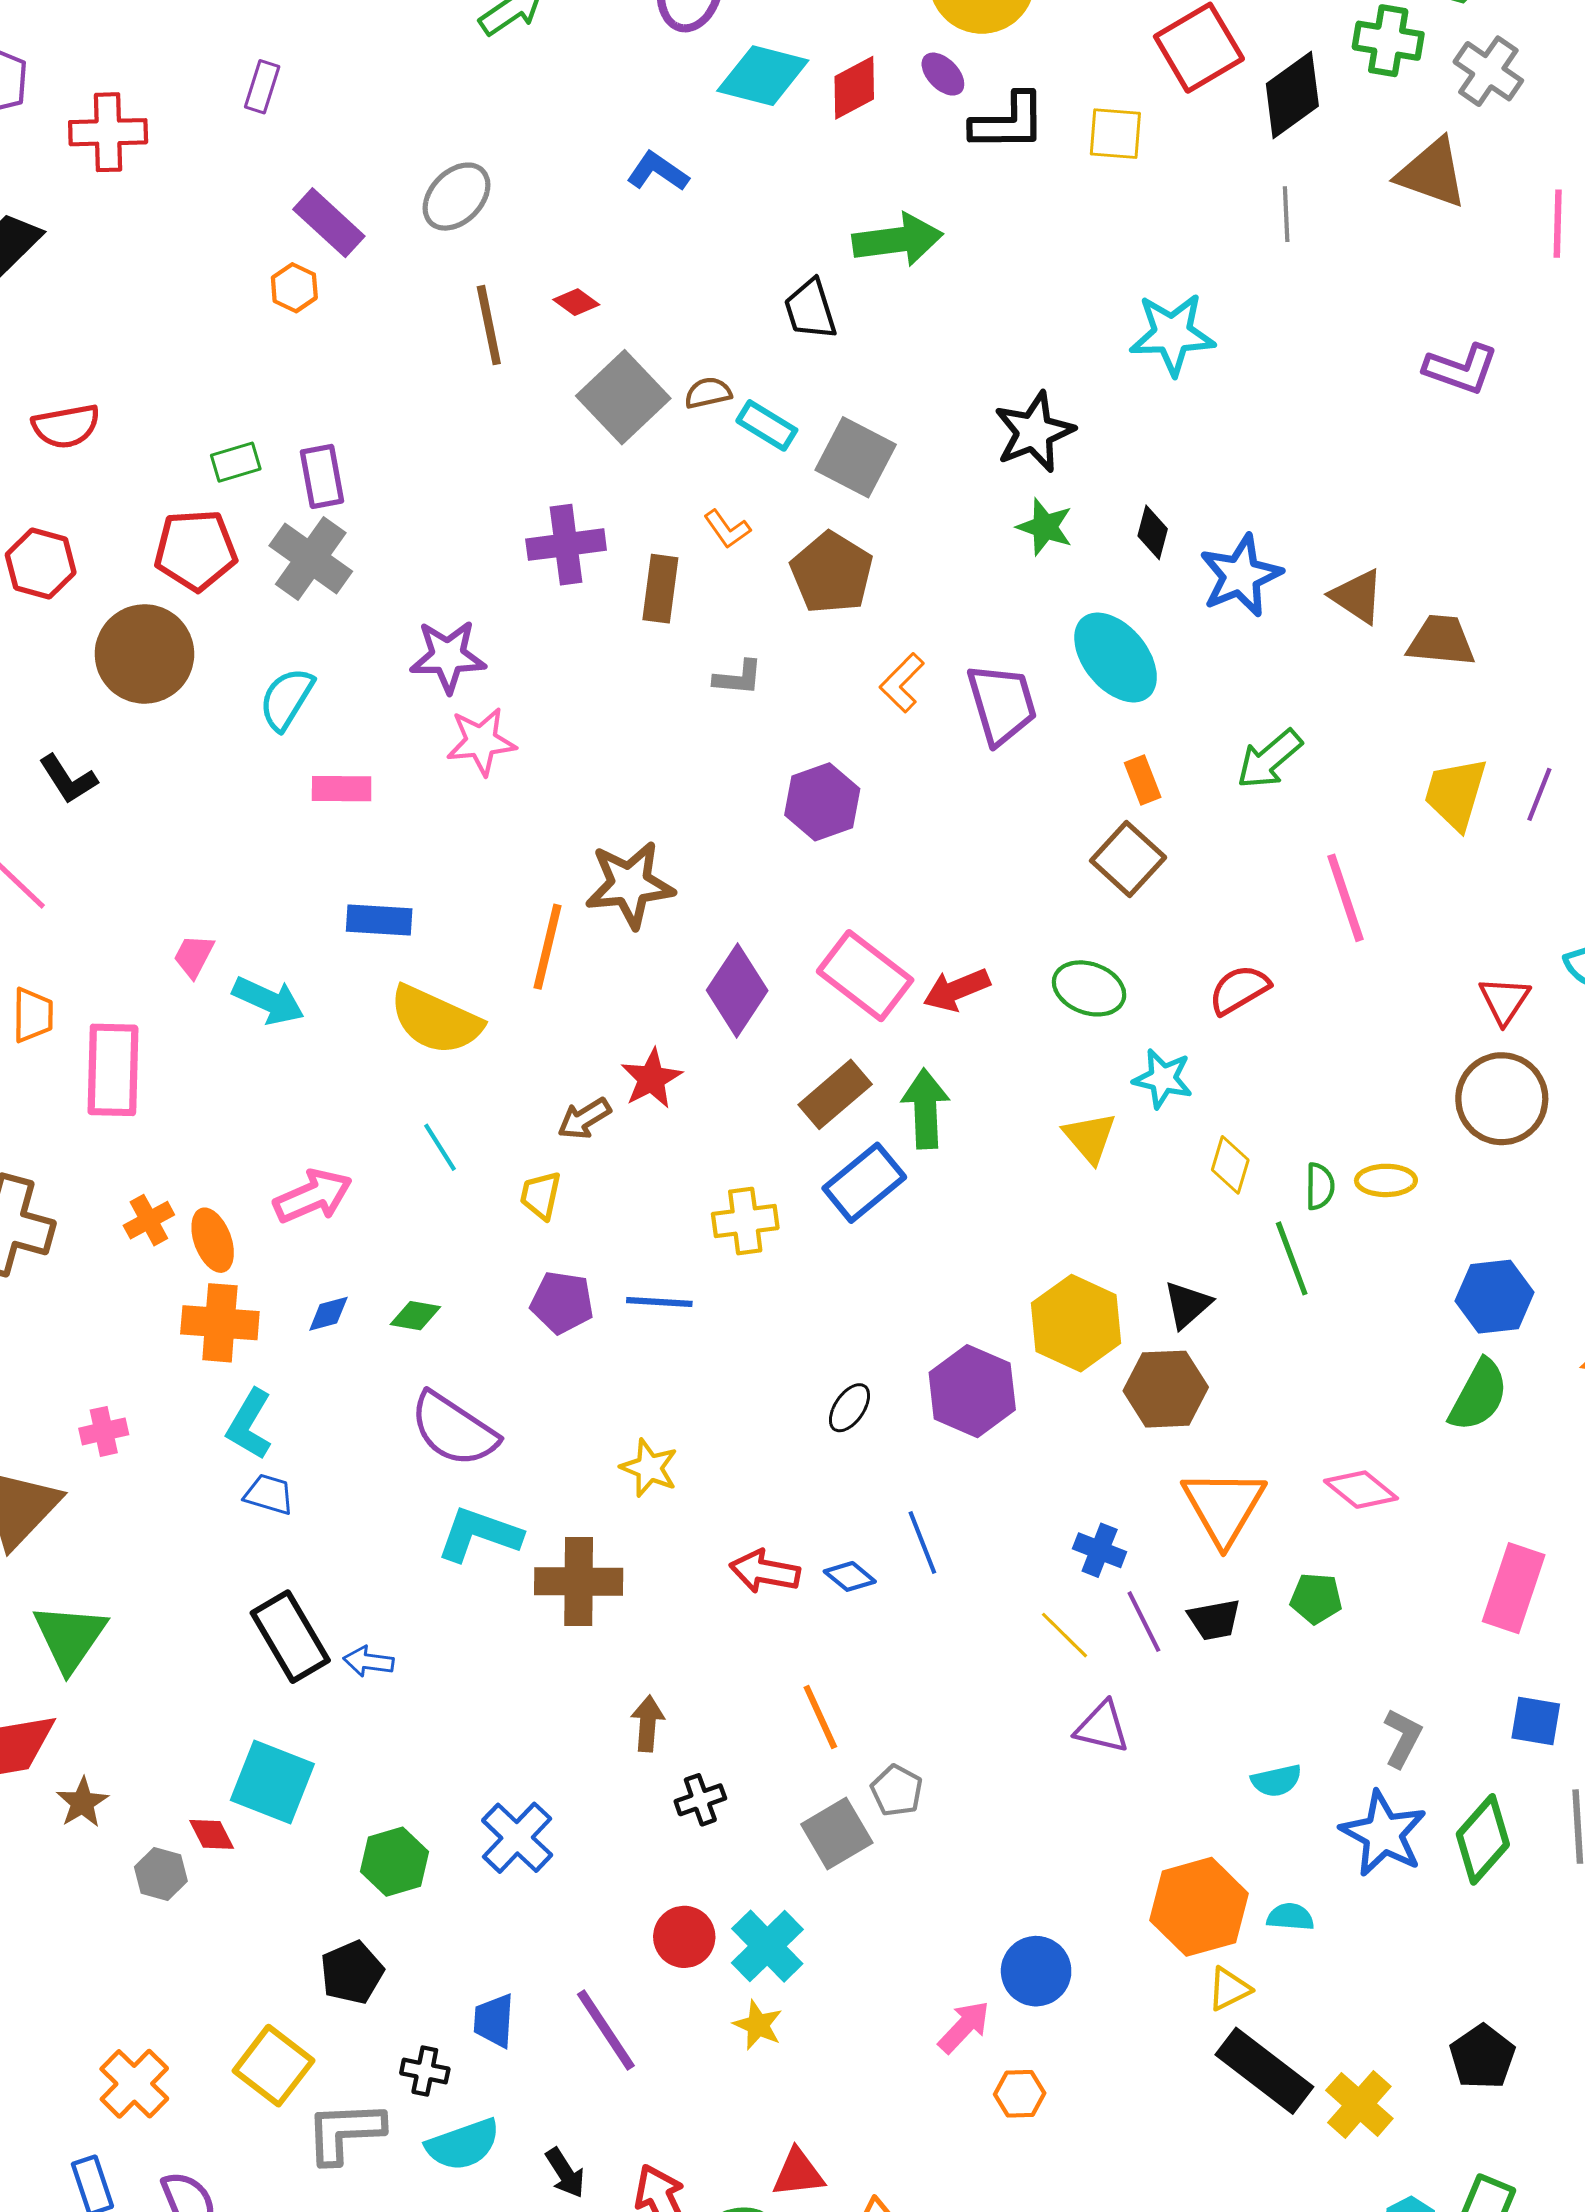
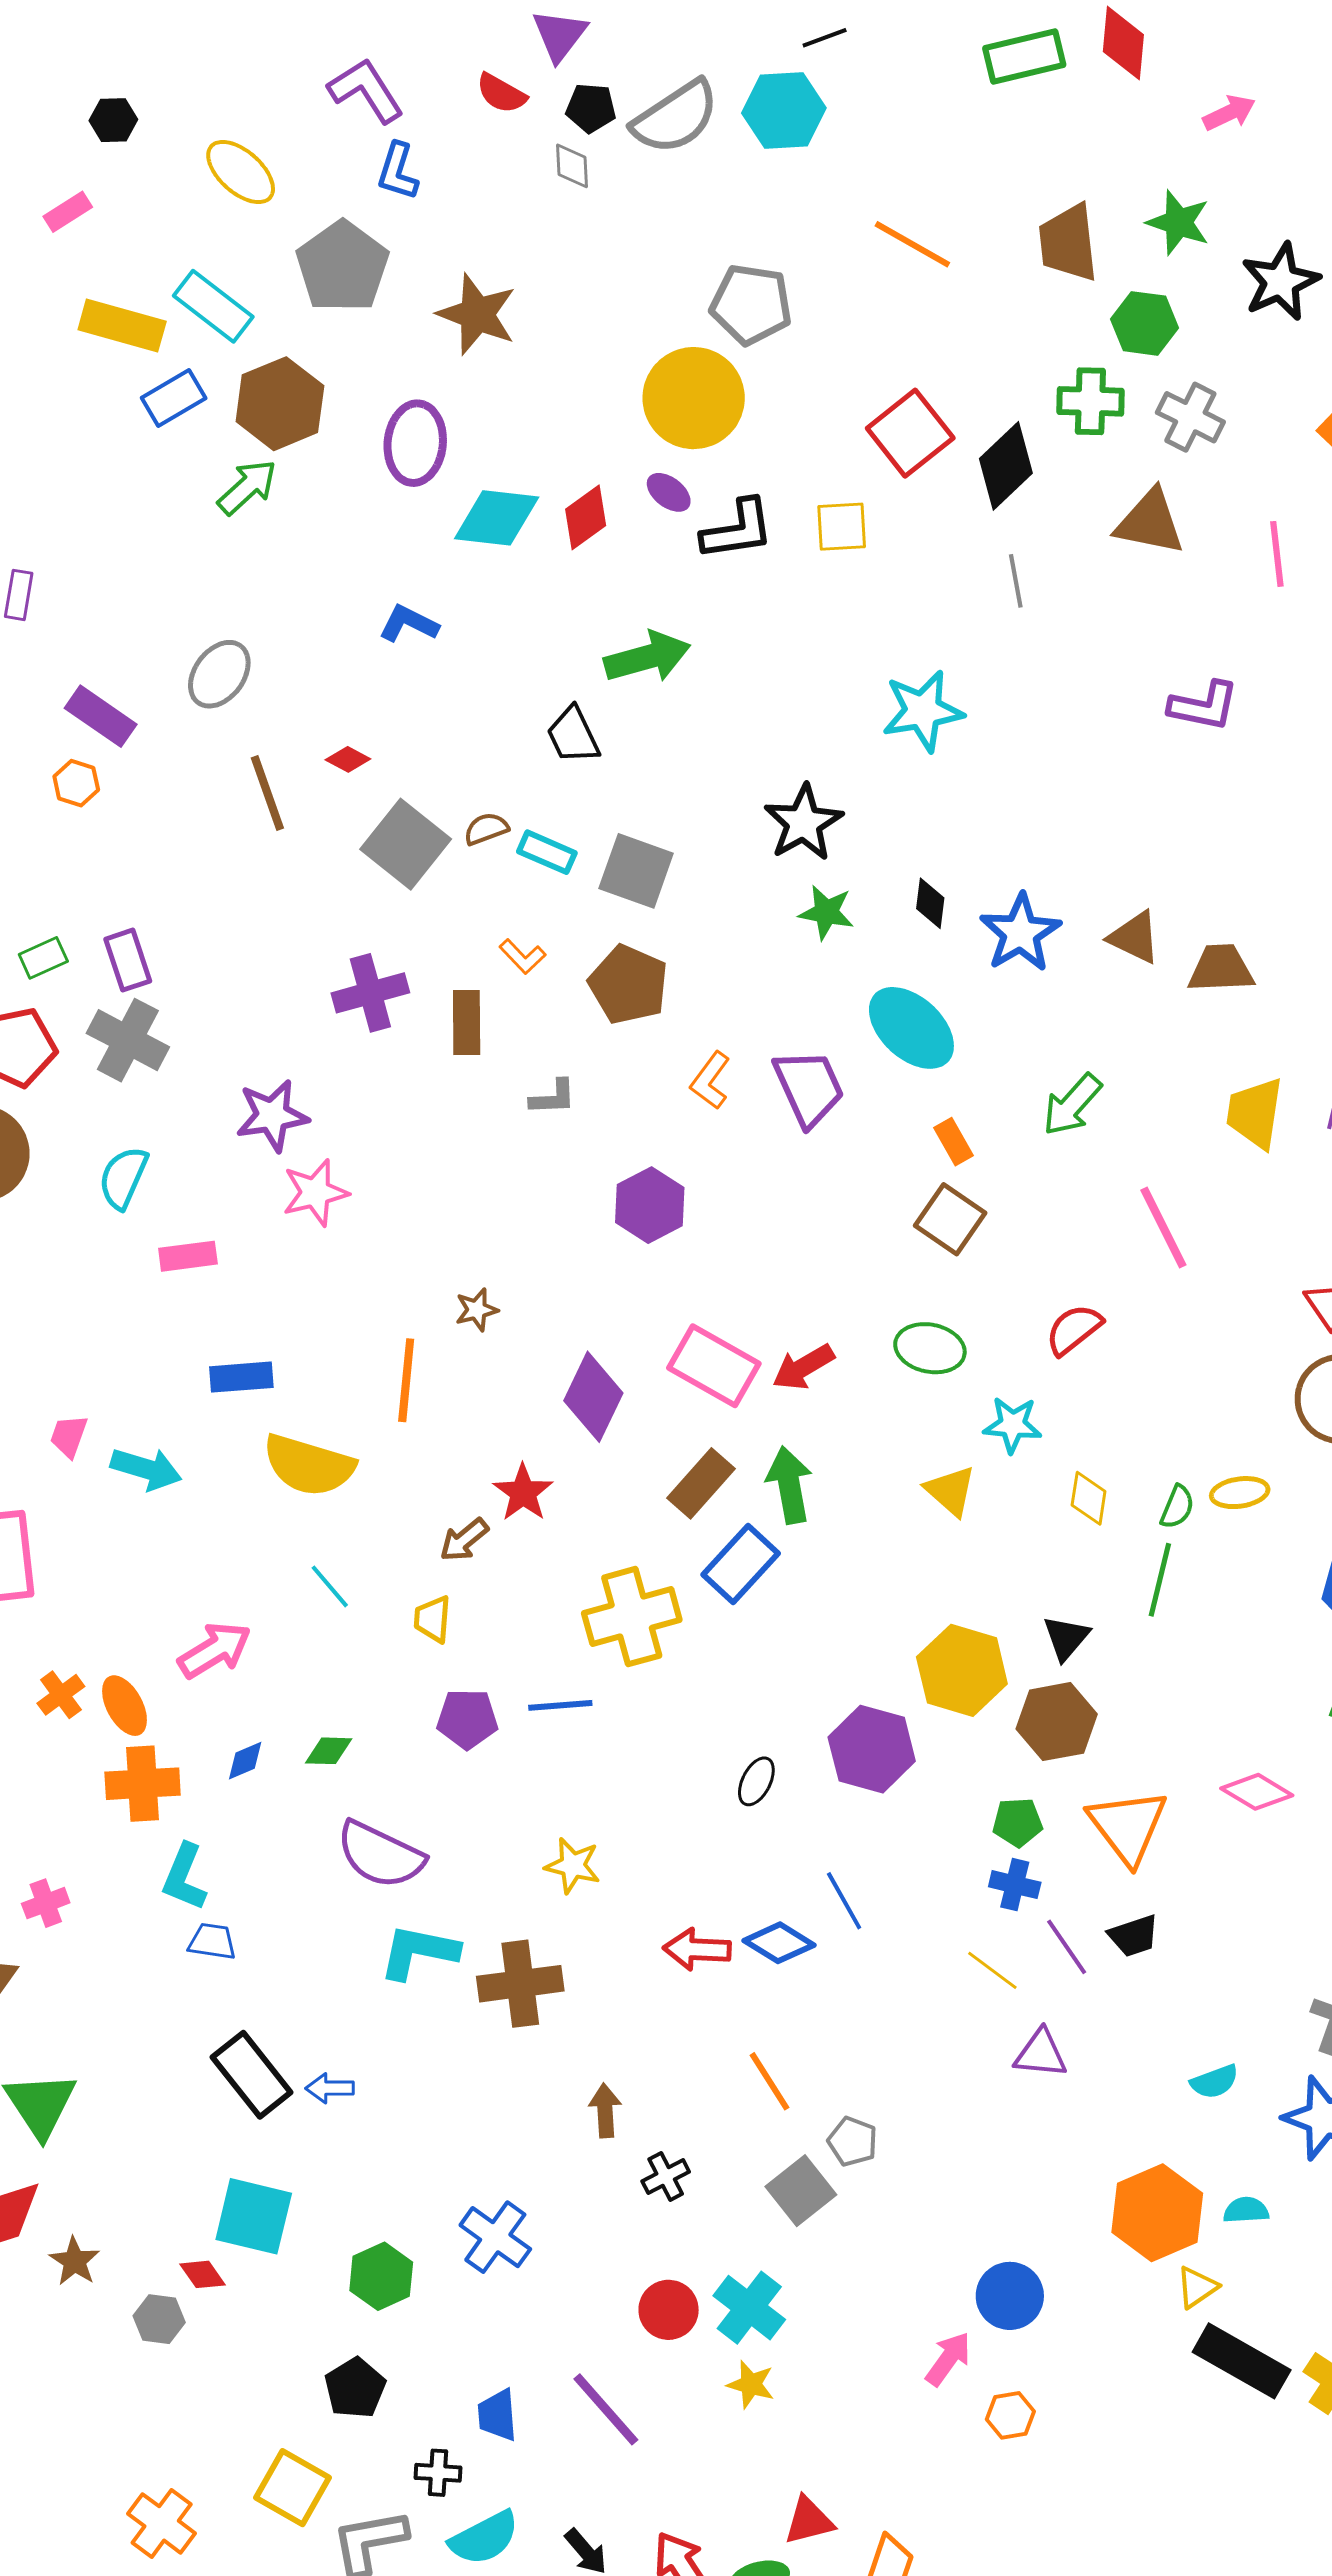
brown star: (630, 885) -> (477, 1310), size x0.5
green semicircle: (1320, 1186) -> (1177, 1507), turned 30
yellow cross: (745, 1221) -> (632, 1617), size x1.5
green line: (1292, 1258) -> (1160, 1580), turned 42
blue diamond: (850, 1576) -> (779, 1943), size x1.4
green pentagon: (1316, 1598) -> (1018, 1822), moved

